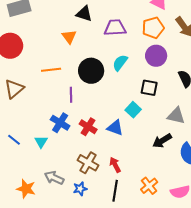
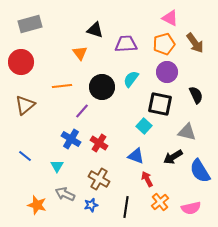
black square: (149, 88) -> (160, 104), size x1.4
purple line: (71, 95) -> (82, 111), turned 42
blue triangle: (115, 128) -> (136, 156), moved
cyan triangle: (41, 142) -> (57, 166), moved
red arrow: (115, 165) -> (147, 179), moved

